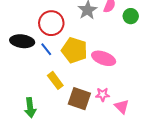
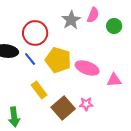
brown square: (79, 99) -> (63, 108), turned 30
pink triangle: (122, 107) -> (114, 80), moved, turned -49

